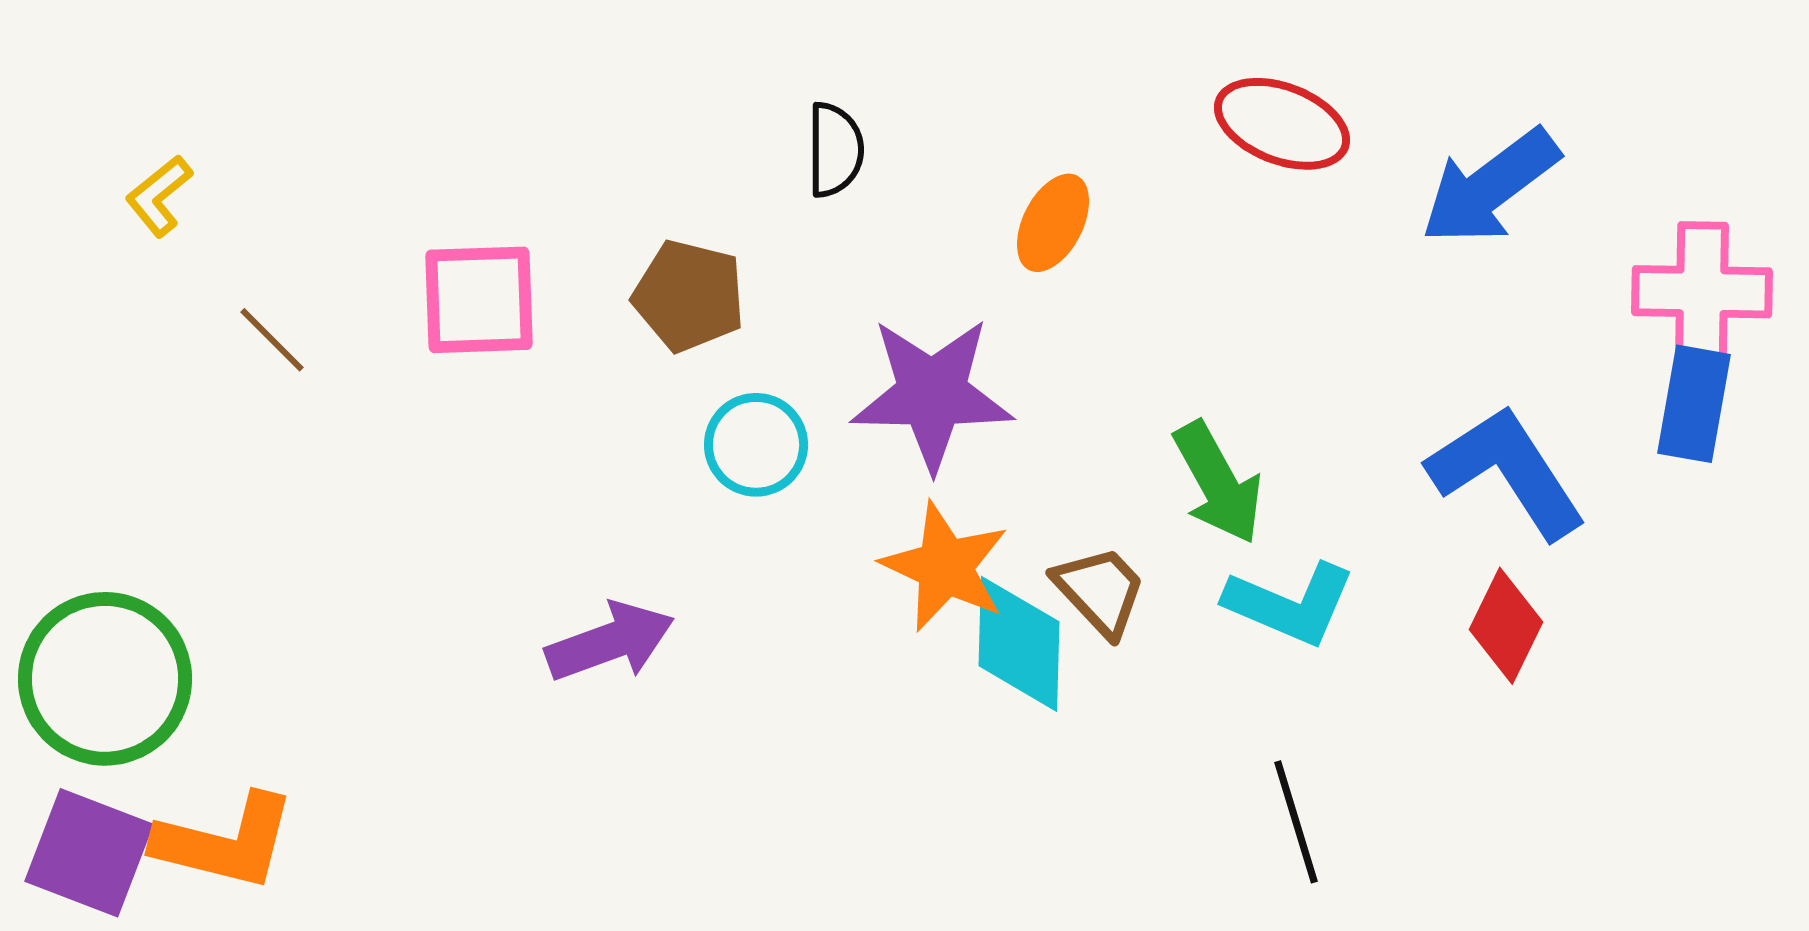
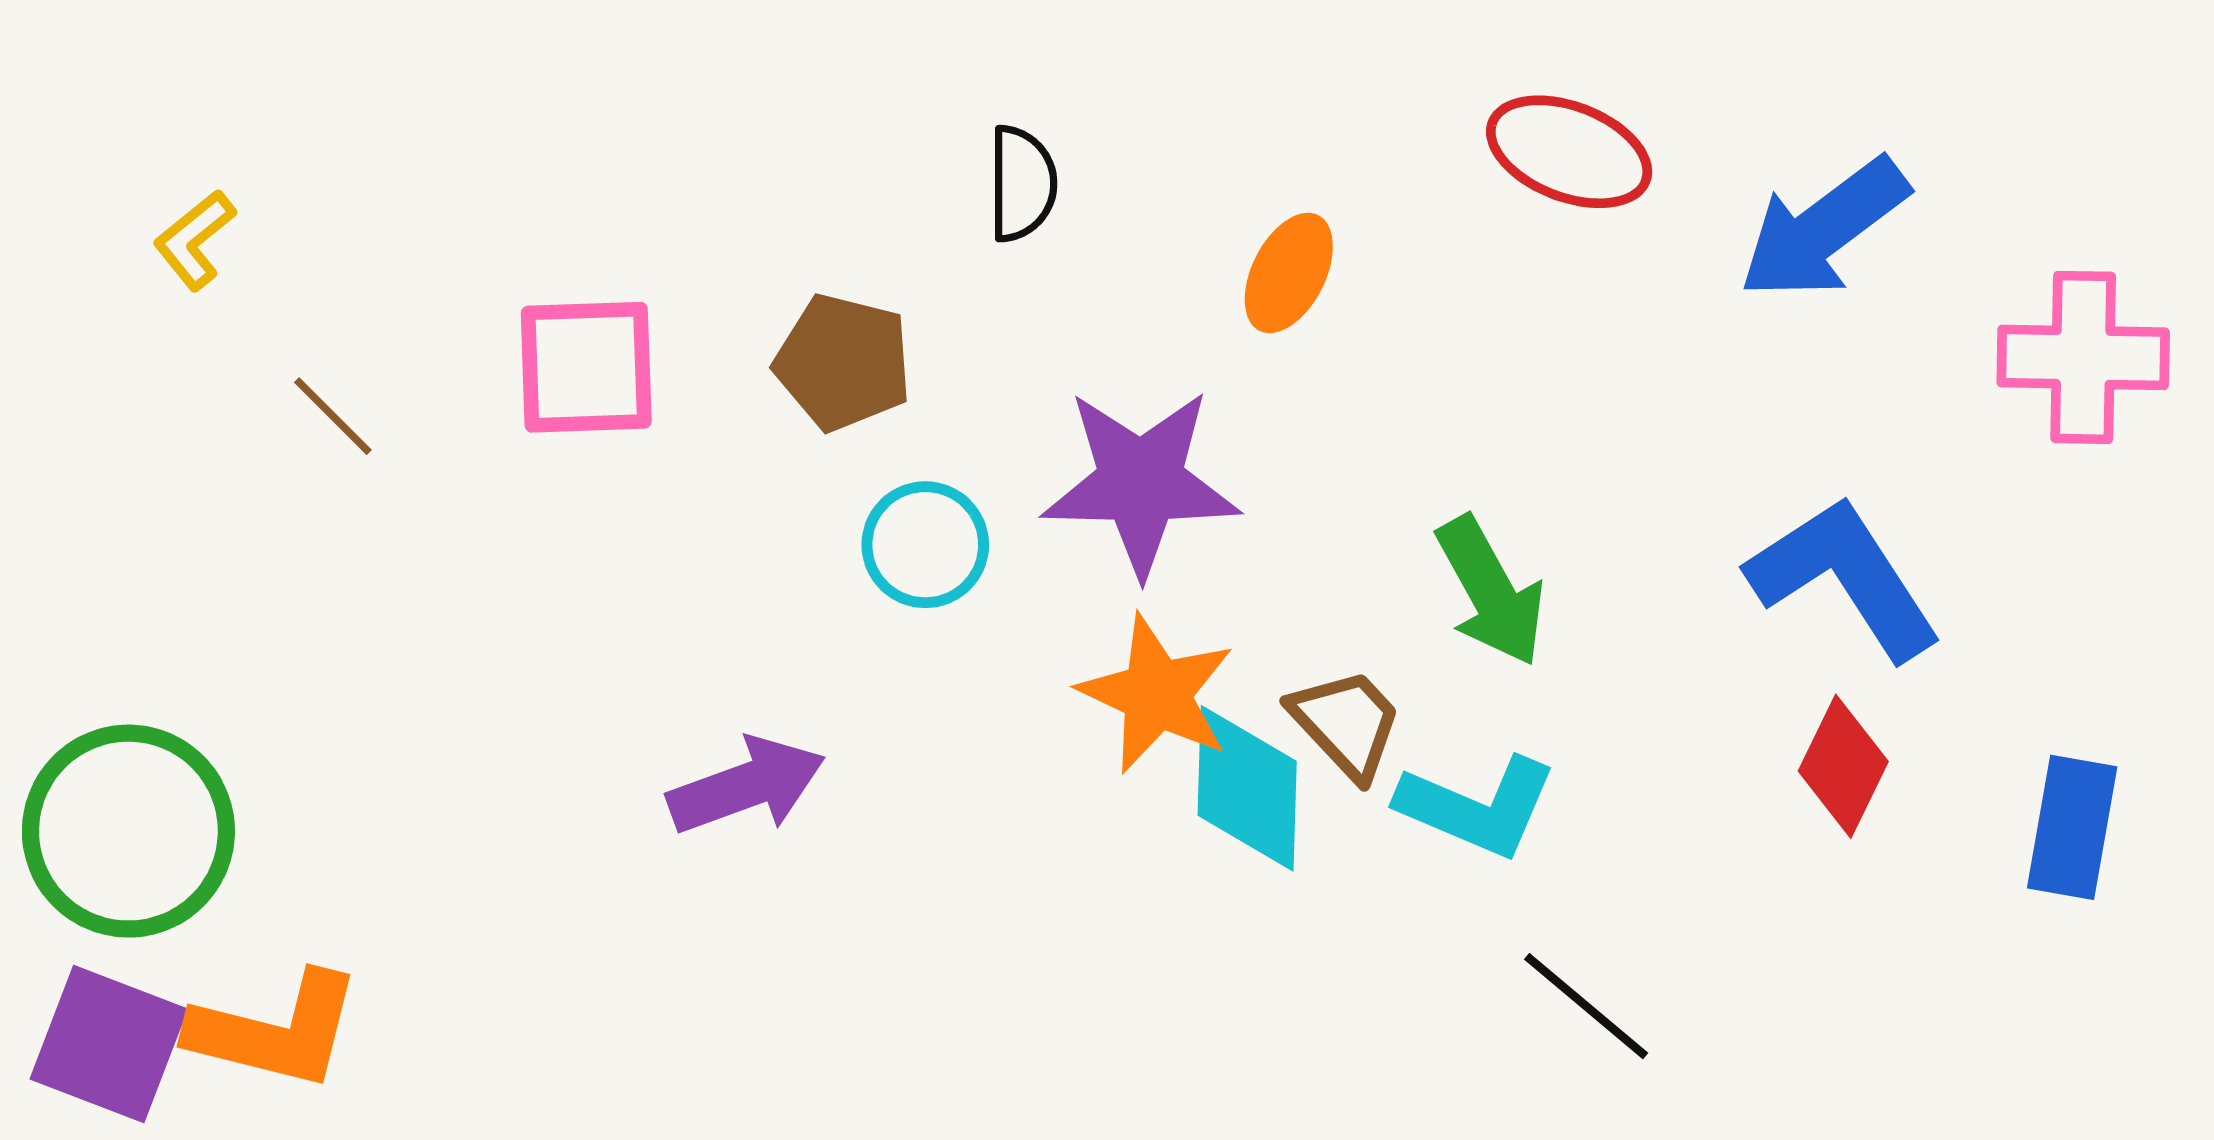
blue rectangle: (1694, 404) -> (2072, 827), moved
cyan L-shape: (1290, 604) -> (1477, 807), moved
black line: (1296, 822) -> (1586, 1006), turned -33

